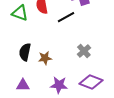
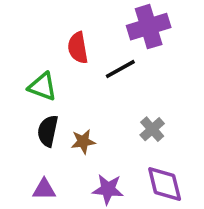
green triangle: (20, 13) -> (42, 87), moved
purple diamond: (91, 82) -> (165, 184), turned 55

